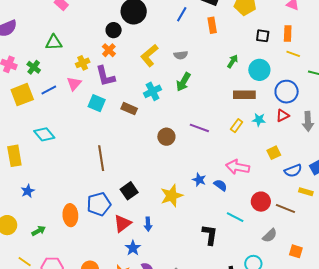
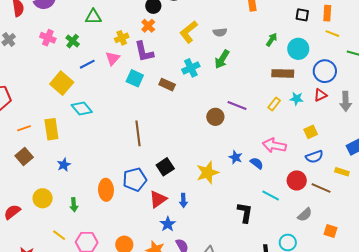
yellow square: (22, 95) -> (62, 83), moved, turned -30
brown circle: (166, 137) -> (215, 117), moved
blue semicircle: (293, 171) -> (314, 157), moved
green arrow: (39, 231) -> (74, 205), turned 112

